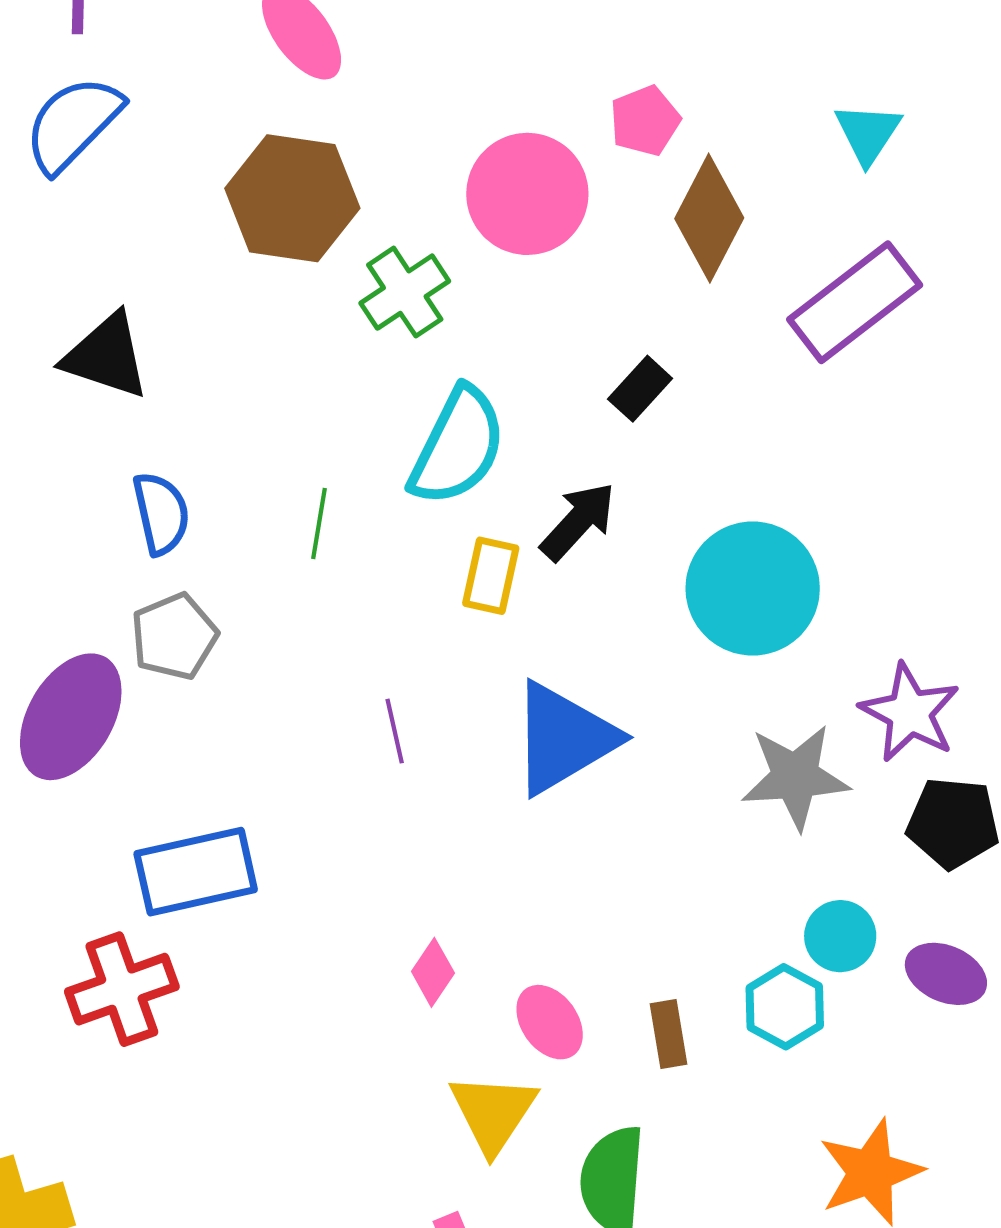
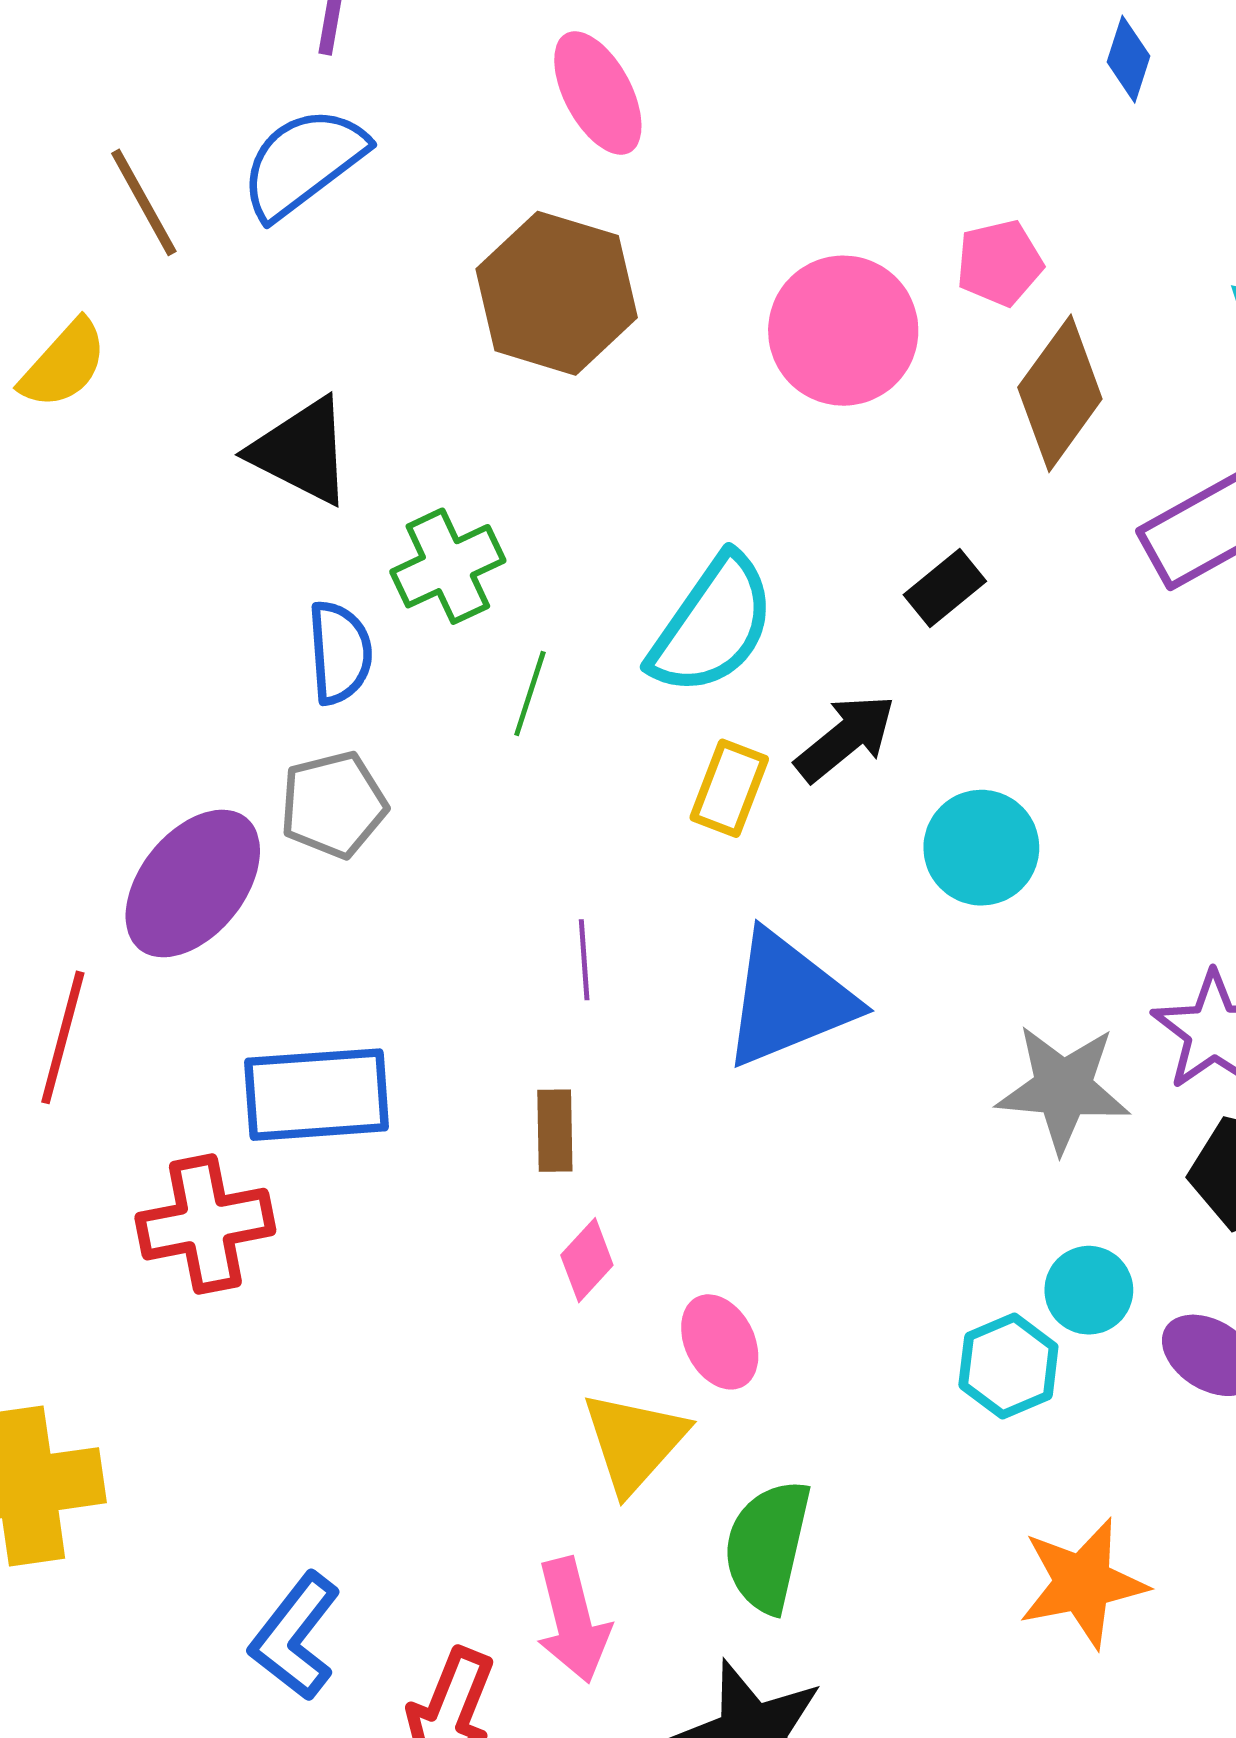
green cross: (405, 292) -> (448, 566), moved
cyan circle: (753, 589) -> (981, 848), moved, size x0.7
brown rectangle: (669, 1034) -> (555, 1131), moved

